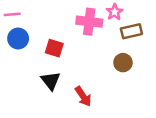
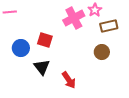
pink cross: (89, 22) -> (74, 18), turned -35
blue circle: (18, 39) -> (21, 48), moved

